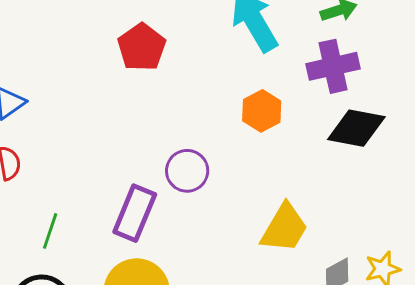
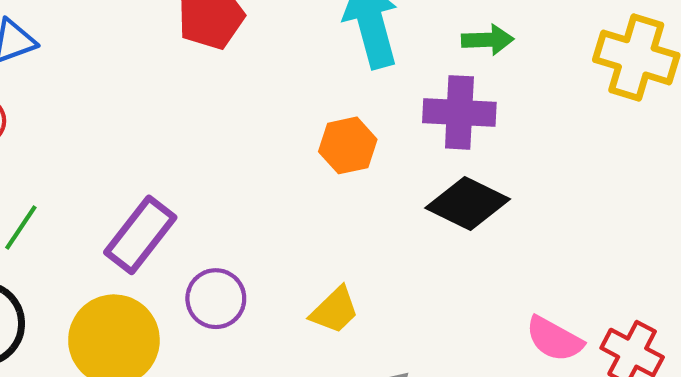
purple circle: (187, 171) -> (216, 299), moved
yellow trapezoid: (284, 228) -> (335, 310), size x0.7

